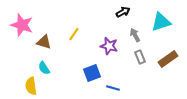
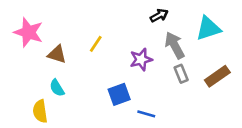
gray arrow: (135, 35) -> (175, 45), size x1.5
purple star: (109, 46) -> (141, 59), turned -30

